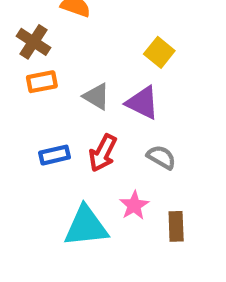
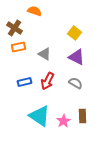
purple triangle: (143, 103) -> (77, 57), moved
pink star: (134, 205) -> (64, 121), moved
cyan triangle: (86, 226) -> (40, 116), turned 40

